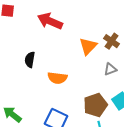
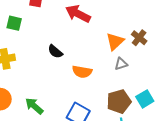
black semicircle: (30, 60) -> (55, 52), turned -63
gray triangle: (110, 69) -> (121, 64), moved

